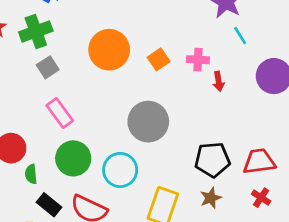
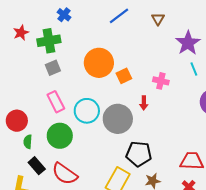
orange square: (159, 59) -> (124, 76), moved
red arrow: (219, 81) -> (144, 103), moved
black pentagon: (212, 160) -> (139, 154), moved
cyan circle: (120, 170) -> (87, 111), moved

